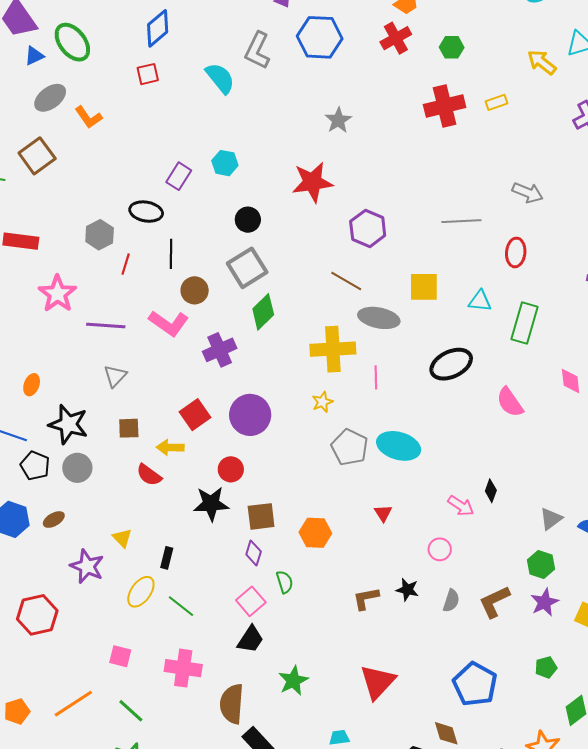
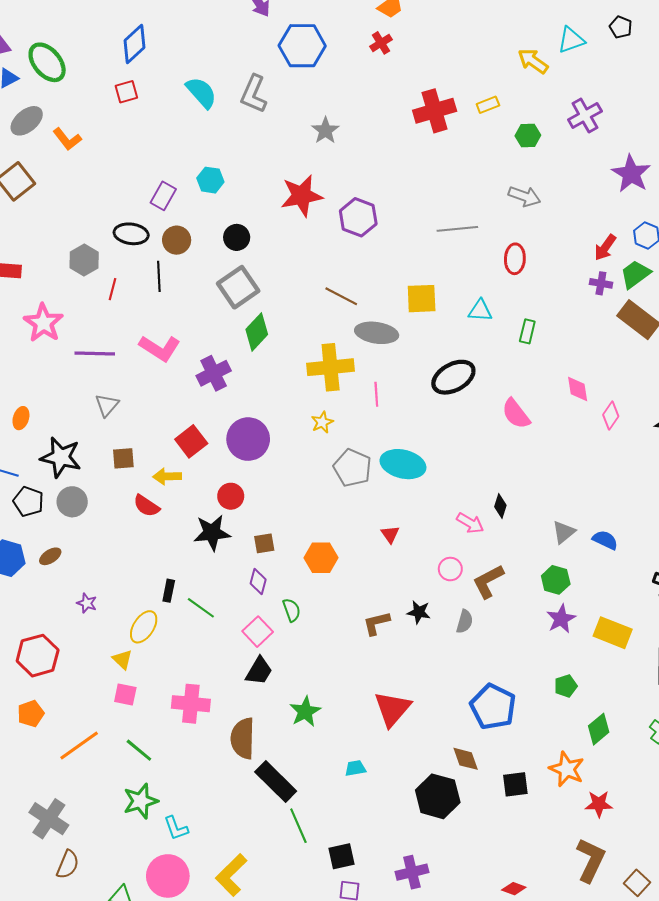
red cross: (396, 38) -> (381, 43), size x0.7
green hexagon: (452, 47) -> (528, 136), moved
gray L-shape: (257, 51) -> (254, 94), moved
purple hexagon: (368, 228) -> (358, 217), moved
brown circle: (195, 290) -> (177, 240), moved
green rectangle: (525, 323) -> (527, 331), size x0.6
brown square: (261, 516) -> (264, 543), size x0.7
yellow triangle: (122, 538) -> (122, 659), moved
purple star: (87, 566) -> (87, 603), size x0.6
brown L-shape: (494, 602) -> (488, 581), moved
green line: (181, 606) -> (201, 608), moved
orange pentagon: (17, 711) -> (31, 714), moved

